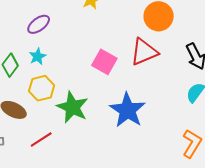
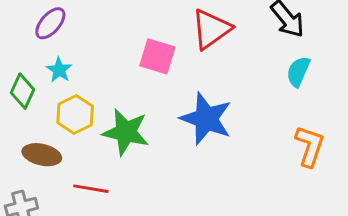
red line: (41, 140) -> (91, 189), turned 55

